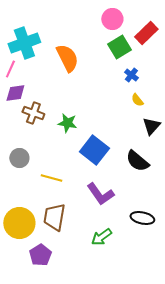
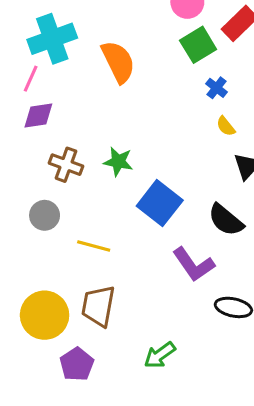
brown cross: (33, 113) -> (66, 165), moved
purple L-shape: (100, 194) -> (193, 264), moved
green arrow: (101, 237) -> (160, 355), moved

